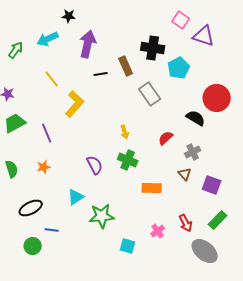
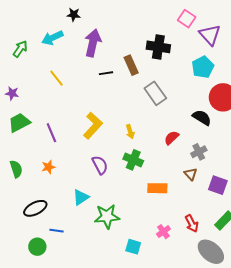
purple triangle: (204, 36) -> (210, 35), turned 30
cyan pentagon: (179, 68) -> (203, 67), moved
yellow L-shape: (75, 104) -> (93, 126), moved

